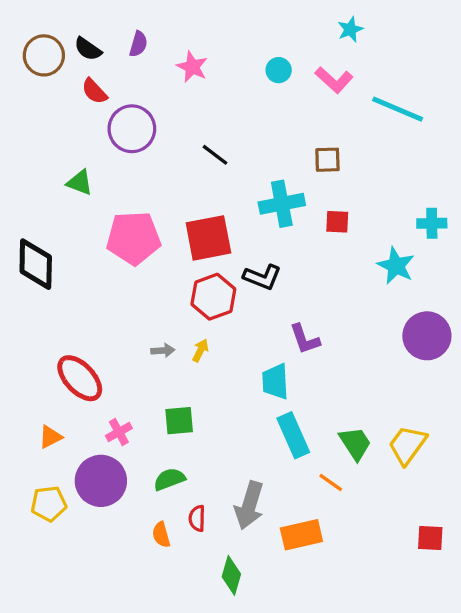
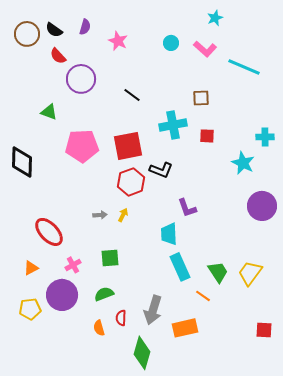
green diamond: (231, 575) -> (142, 353), size x1.4

